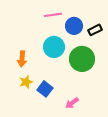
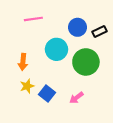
pink line: (53, 15) -> (33, 19), moved
pink arrow: (72, 103) -> (76, 98), moved

